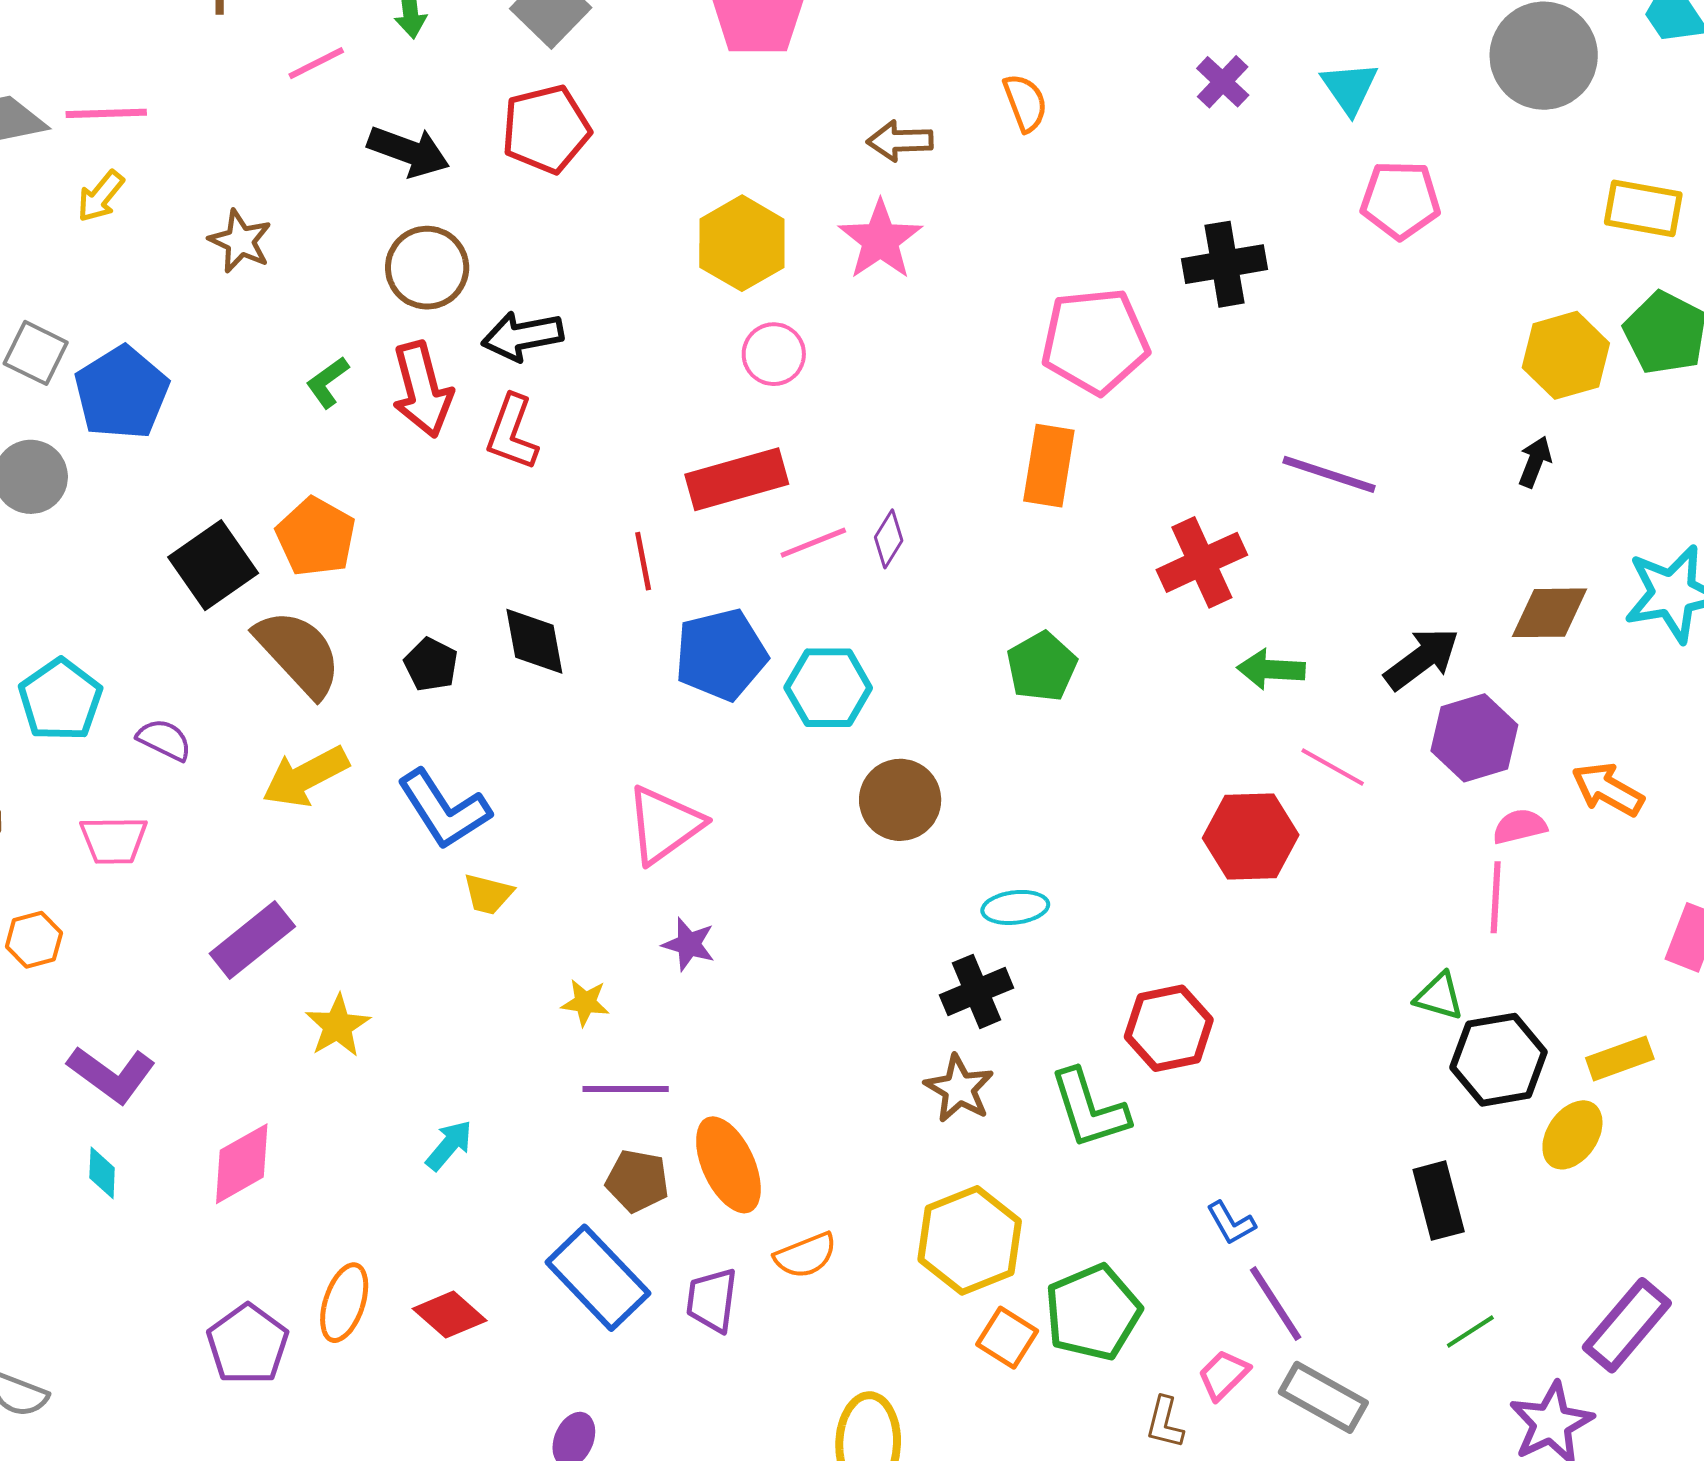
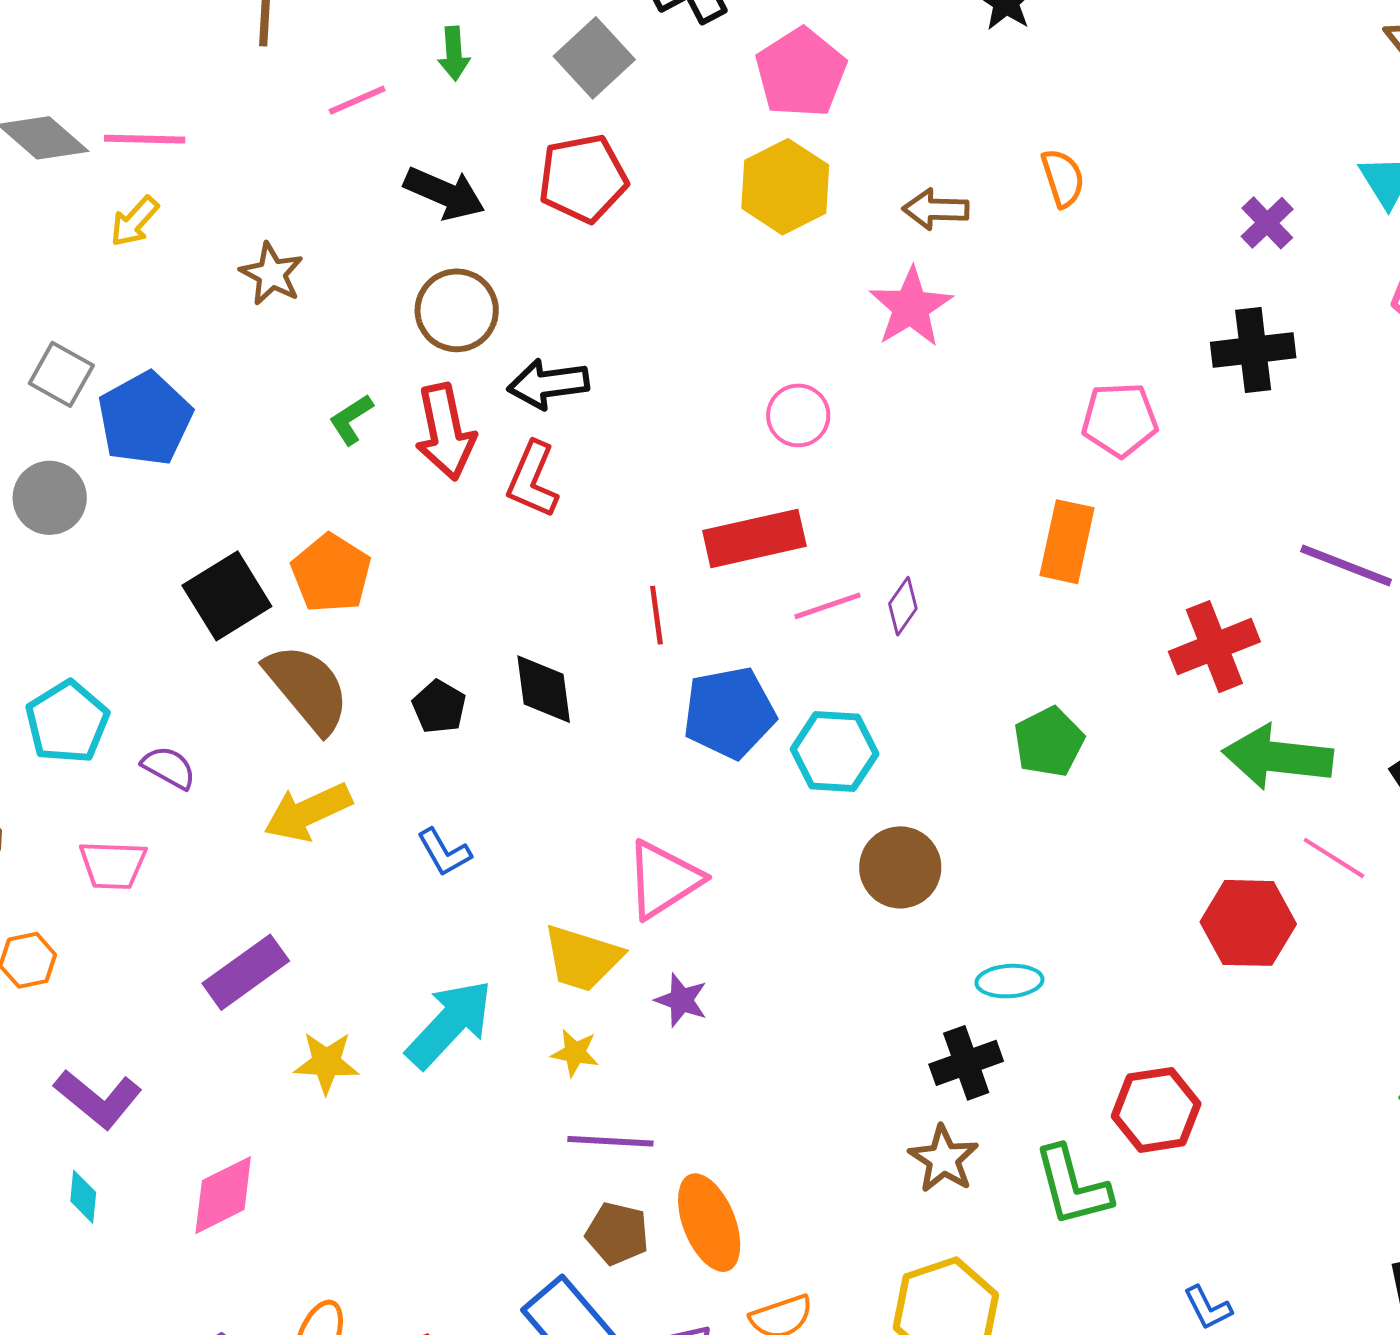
purple cross: (1223, 82) -> (1267, 223), moved
yellow hexagon: (742, 243) -> (785, 187), moved
pink pentagon: (1095, 341) -> (1120, 420), size x0.7
green arrow: (1271, 669) -> (1278, 757), size x1.6
blue L-shape: (444, 809) -> (444, 852), size x0.6
yellow trapezoid: (488, 894) -> (582, 958), moved, size x1.6
yellow star: (338, 1026) -> (326, 1063), turned 30
cyan arrow: (449, 1145) -> (449, 1024), moved, size x1.8

